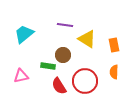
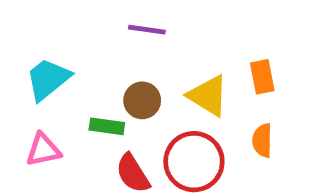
cyan trapezoid: (24, 34) -> (48, 79), moved
yellow triangle: (87, 39) -> (208, 96), moved

